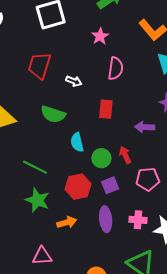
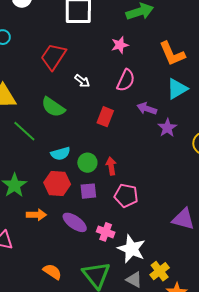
purple arrow: (145, 127) -> (147, 109), moved
cyan semicircle: (77, 142) -> (60, 154), moved, turned -108
green line: (35, 167) -> (24, 131), moved
purple ellipse: (106, 219) -> (75, 222), turned -65

